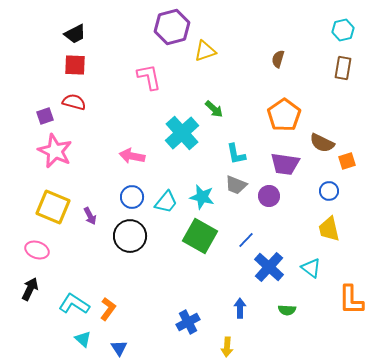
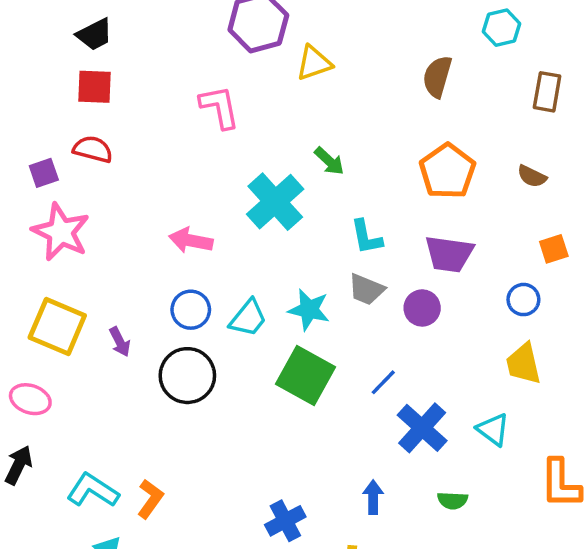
cyan hexagon: (343, 30) -> (501, 28), moved
brown semicircle: (278, 59) -> (437, 77), size x1.4
brown semicircle: (322, 143) -> (532, 176), moved, size x0.7

